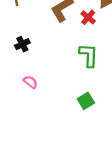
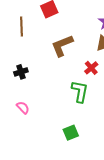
red cross: (88, 17) -> (91, 68), moved

